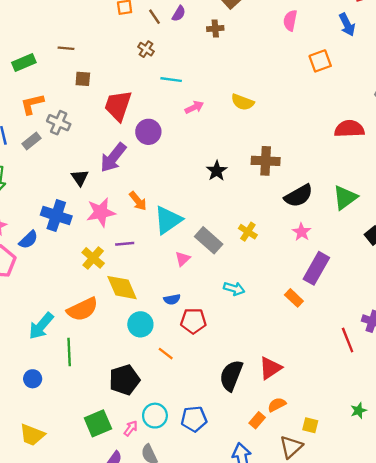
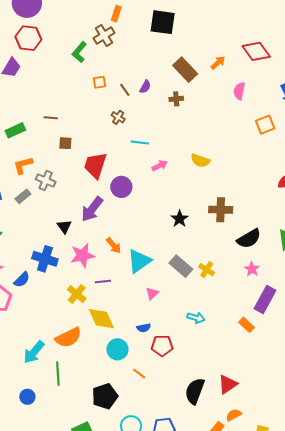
gray rectangle: (209, 240) -> (181, 266), moved

